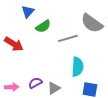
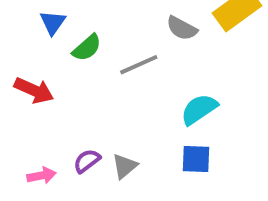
gray semicircle: (92, 23) -> (182, 28), size x0.7
cyan semicircle: (78, 67) -> (199, 109), moved, turned -120

